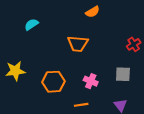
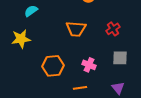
red cross: (134, 44) -> (113, 29), moved
yellow star: (15, 71) -> (21, 39), moved

